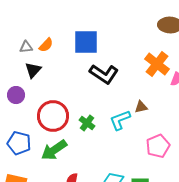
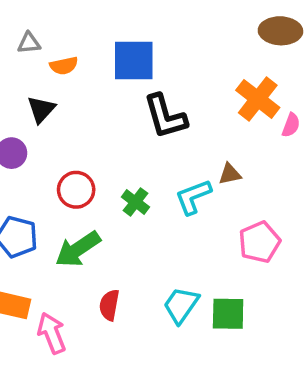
orange semicircle: (46, 45) -> (64, 66), turned 35
gray triangle: (26, 47) -> (29, 43), moved
black L-shape: (104, 74) -> (165, 116), turned 40
red circle: (53, 116) -> (76, 190), size x0.7

